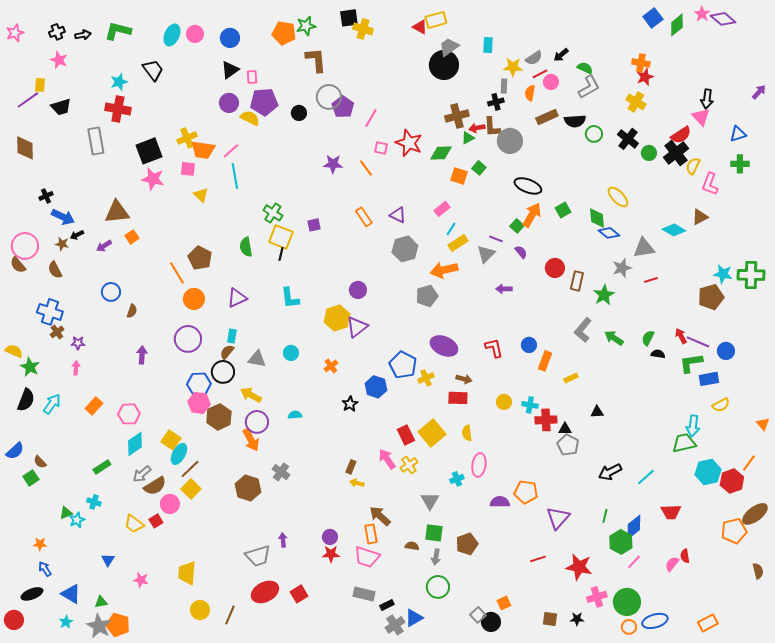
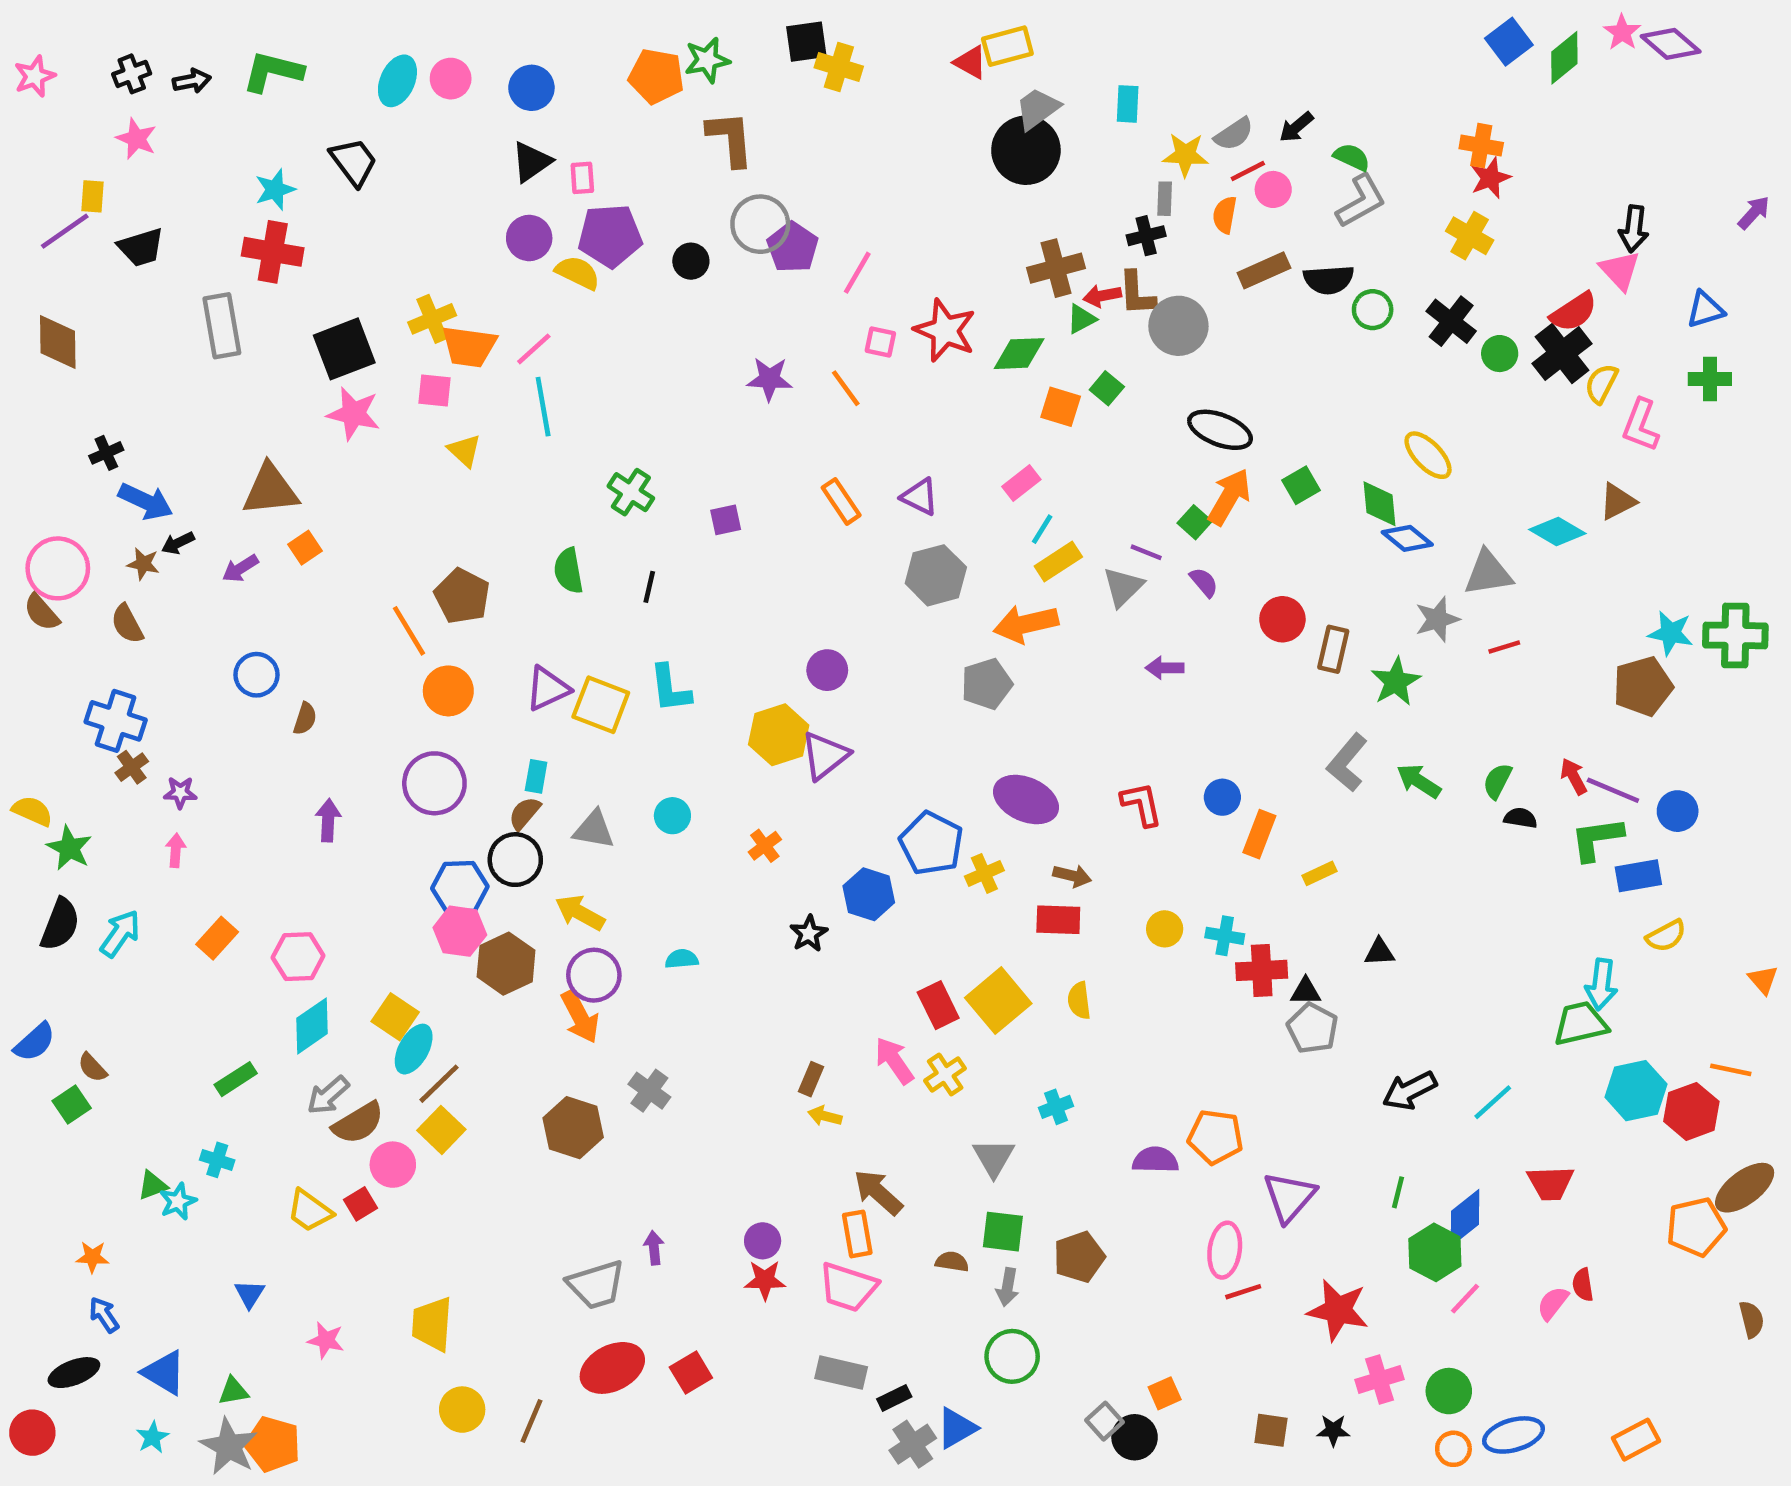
yellow square: (281, 237) -> (601, 705), moved
orange line: (749, 463) -> (1731, 1070), turned 66
pink ellipse: (479, 465) -> (1225, 1250), moved
green circle: (627, 602) -> (1449, 1391), size x0.7

